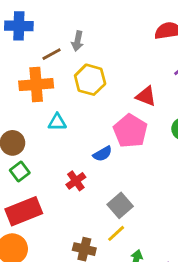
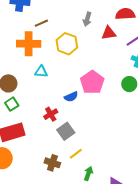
gray arrow: (78, 41) -> (87, 19), moved
red triangle: (146, 96) -> (109, 33), moved, turned -35
gray square: (120, 205) -> (66, 131), moved

